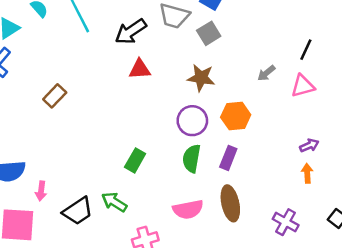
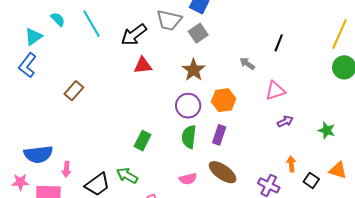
gray arrow: (266, 73) -> (247, 64), turned 77
brown star: (201, 78) -> (194, 70), turned 30
pink triangle: (303, 86) -> (275, 91), moved
orange arrow: (307, 173) -> (291, 164), moved
brown ellipse: (230, 203) -> (223, 172), turned -40
pink semicircle: (188, 209) -> (188, 179), size x0.7

